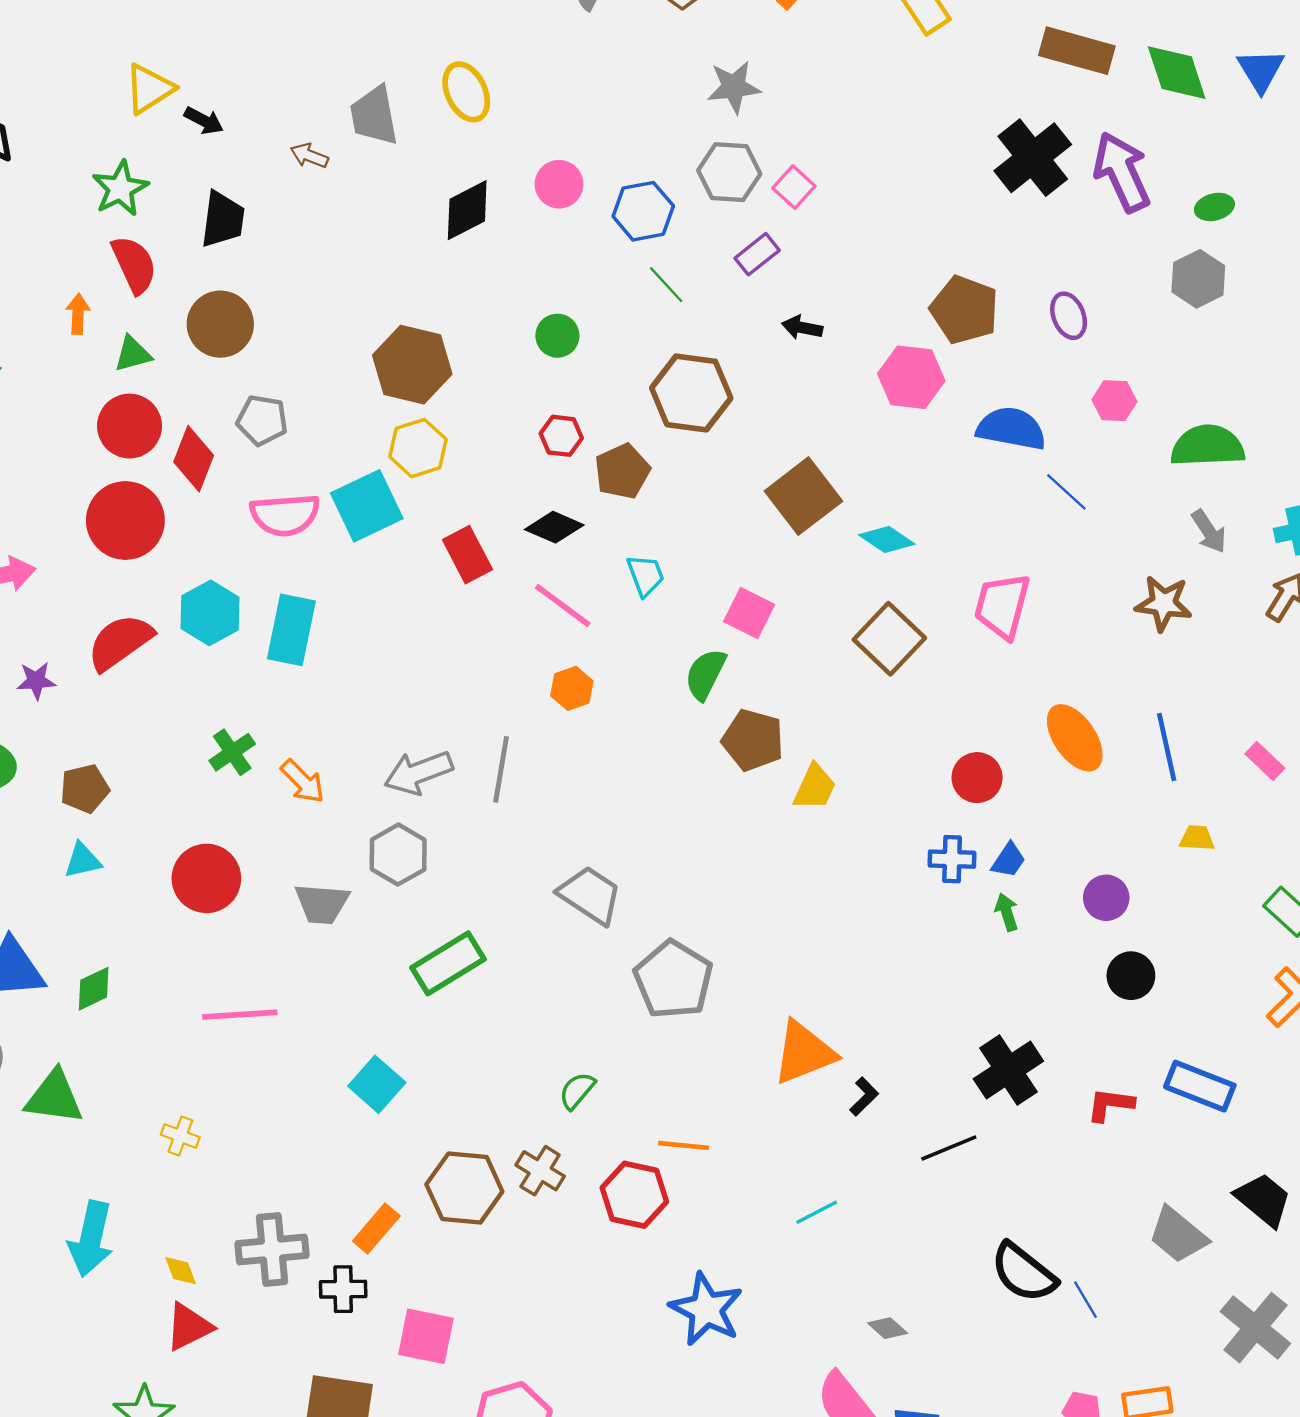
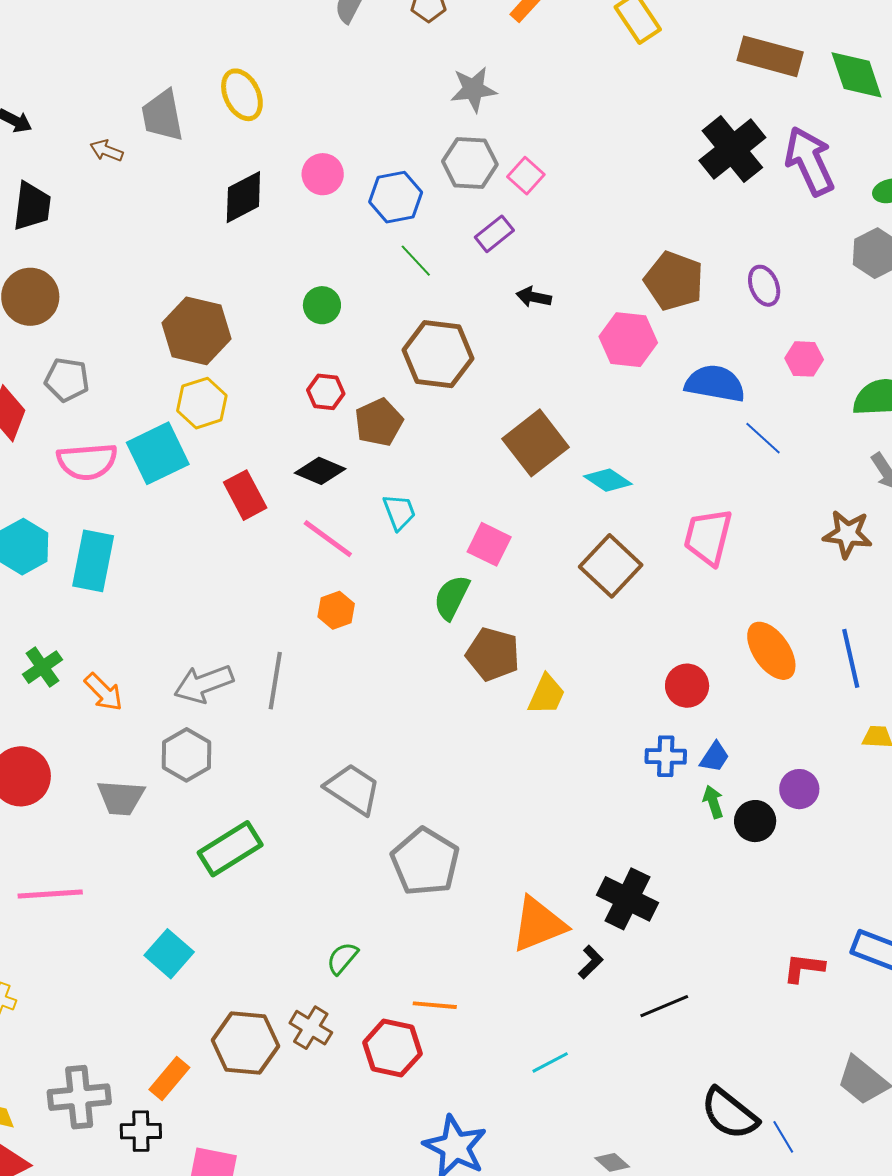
black circle: (1131, 976) -> (755, 821), moved
black cross: (1008, 1070) -> (627, 899), moved, turned -30

